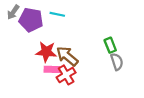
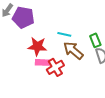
cyan line: (57, 14) -> (64, 34), moved
brown arrow: (67, 56) -> (73, 50), moved

